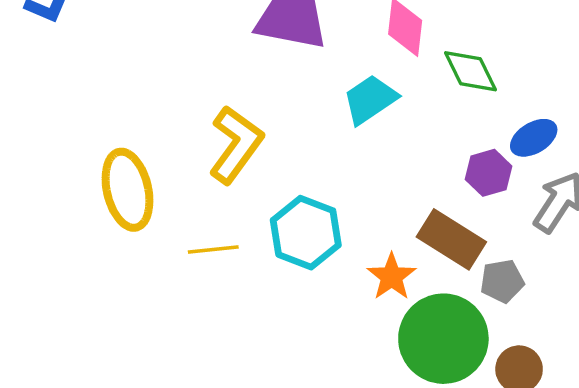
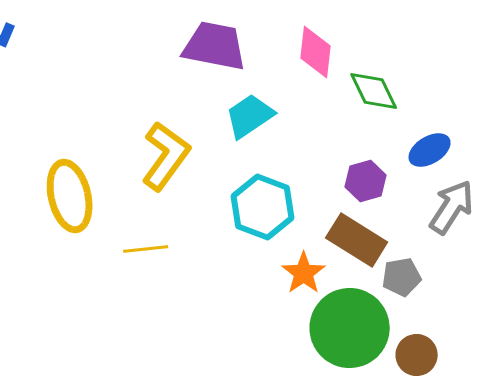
cyan trapezoid: (370, 99) -> (250, 116), moved
purple hexagon: (489, 173) -> (366, 181), moved
cyan hexagon: (306, 233) -> (263, 207), moved

